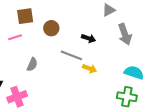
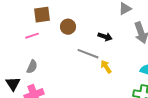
gray semicircle: (32, 64) -> (32, 67), moved
yellow arrow: (90, 69) -> (106, 67), turned -144

